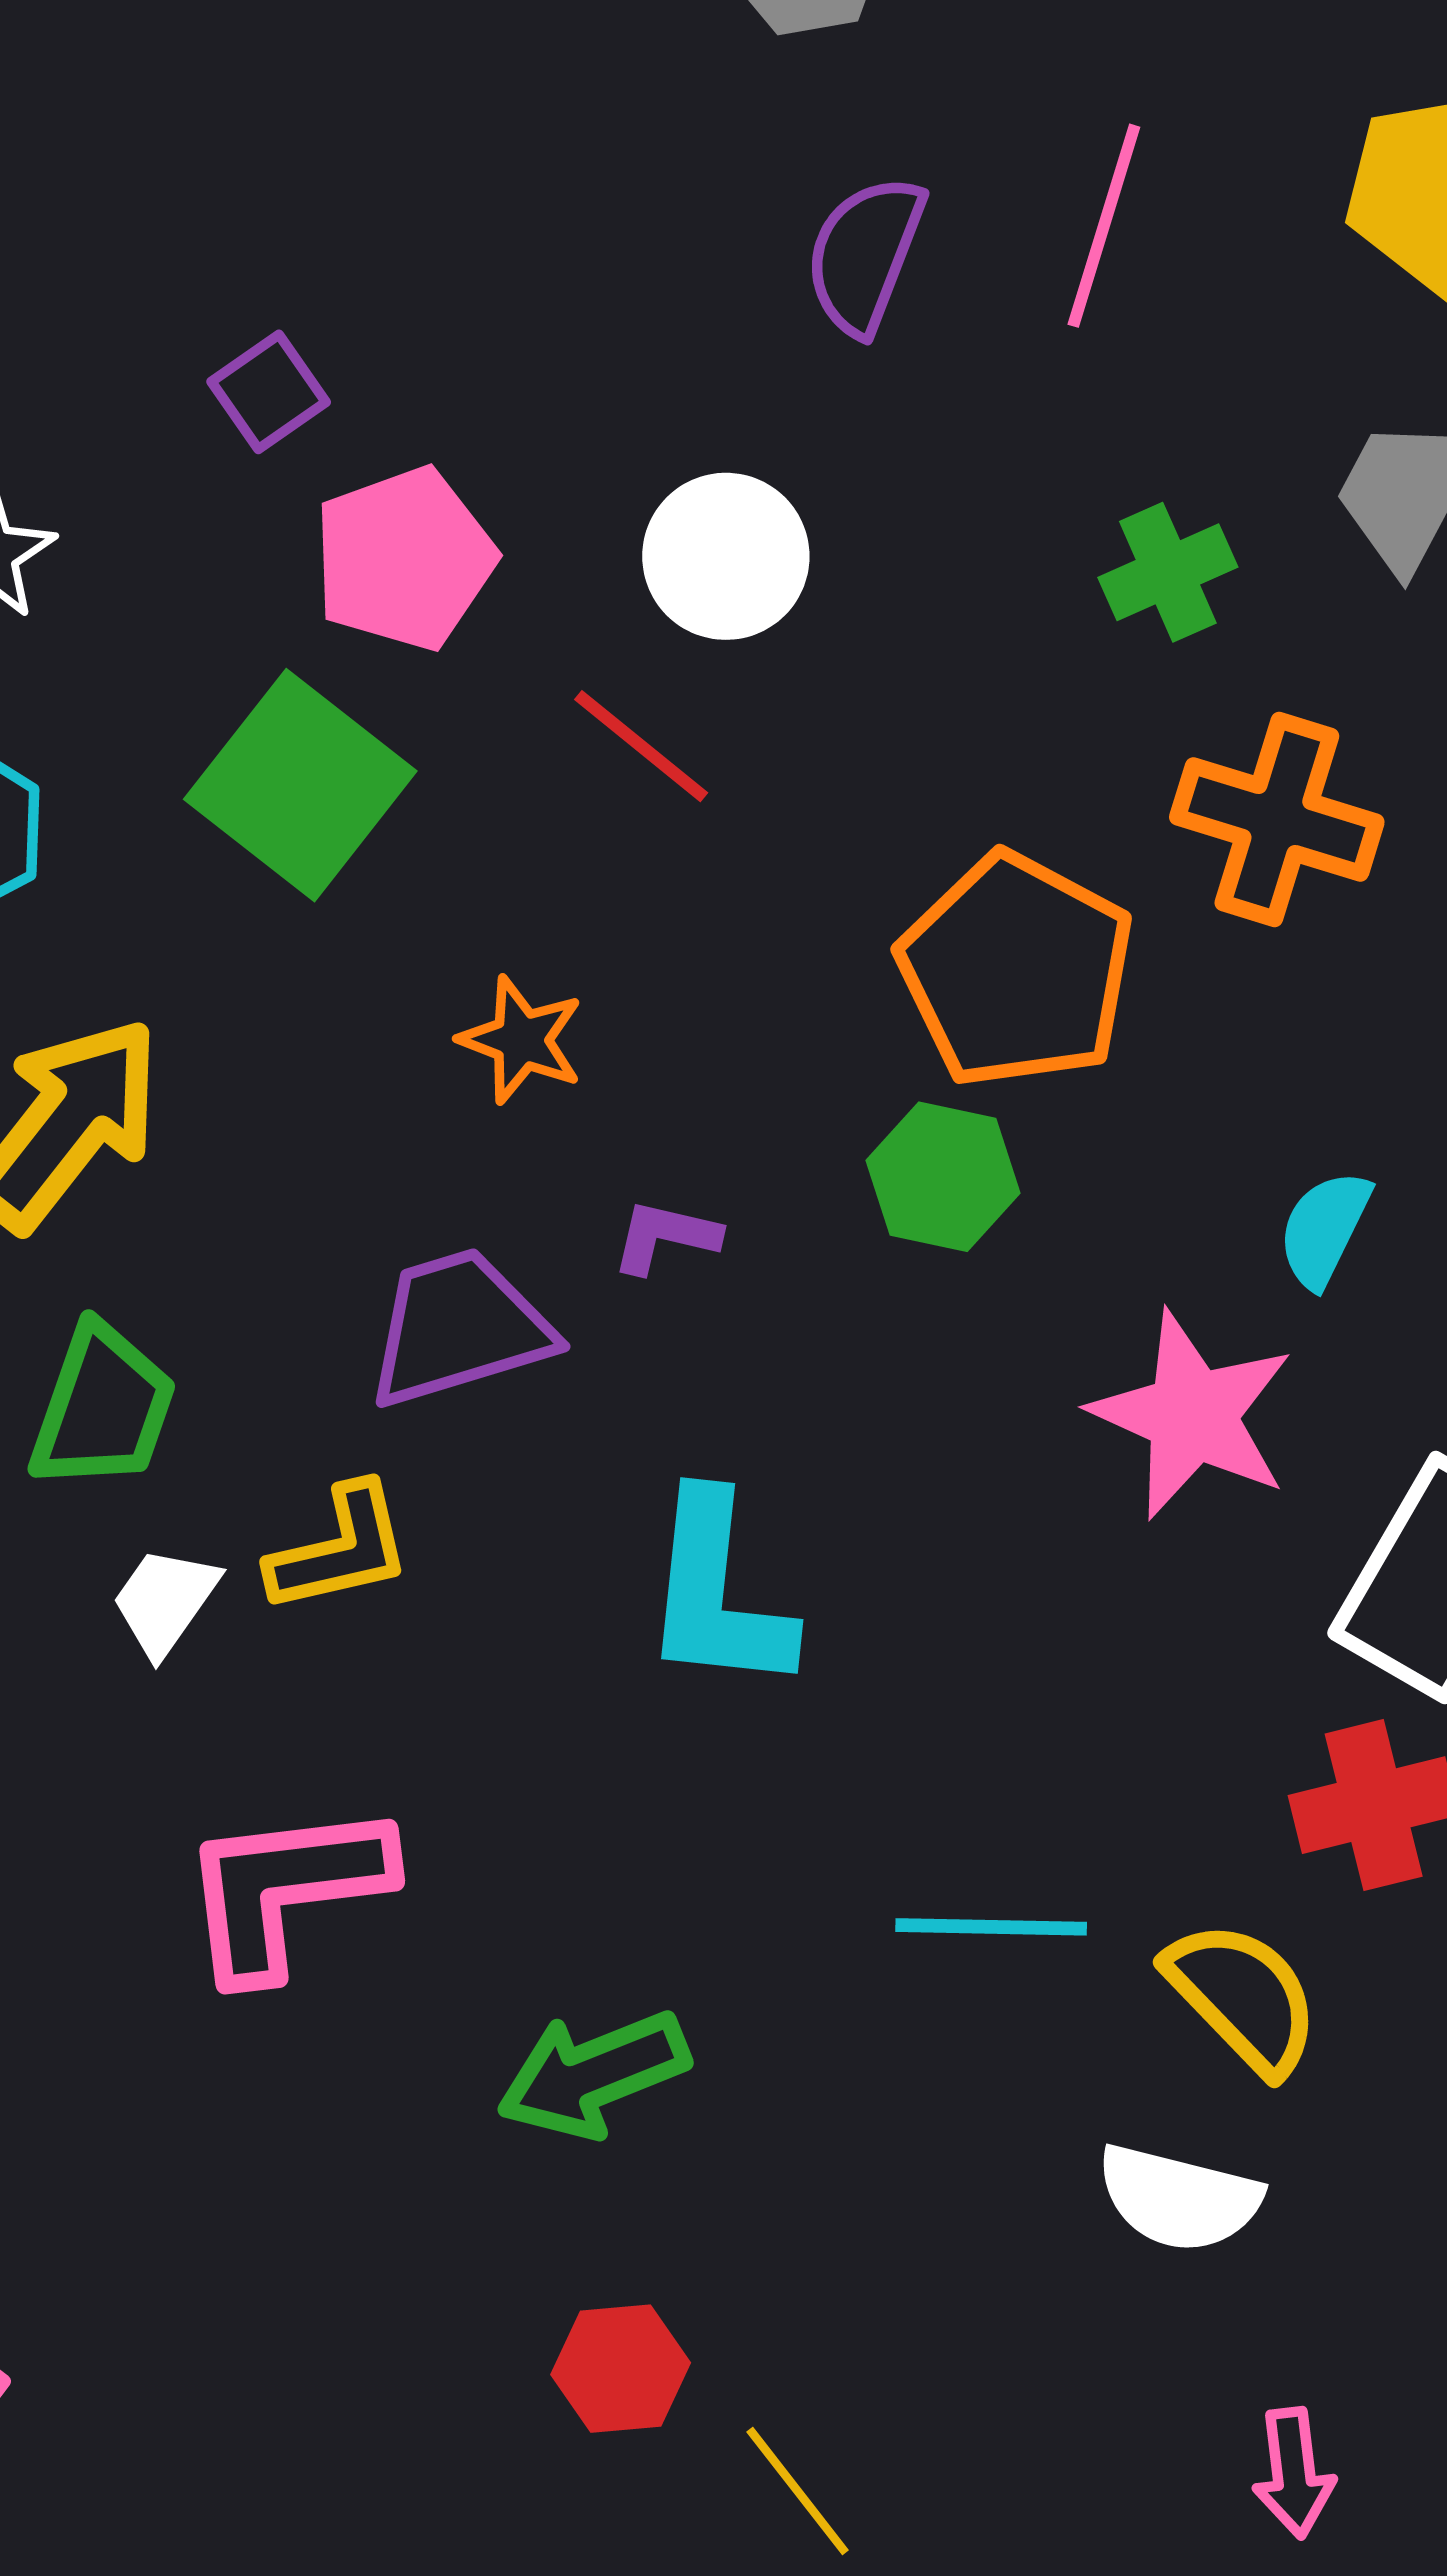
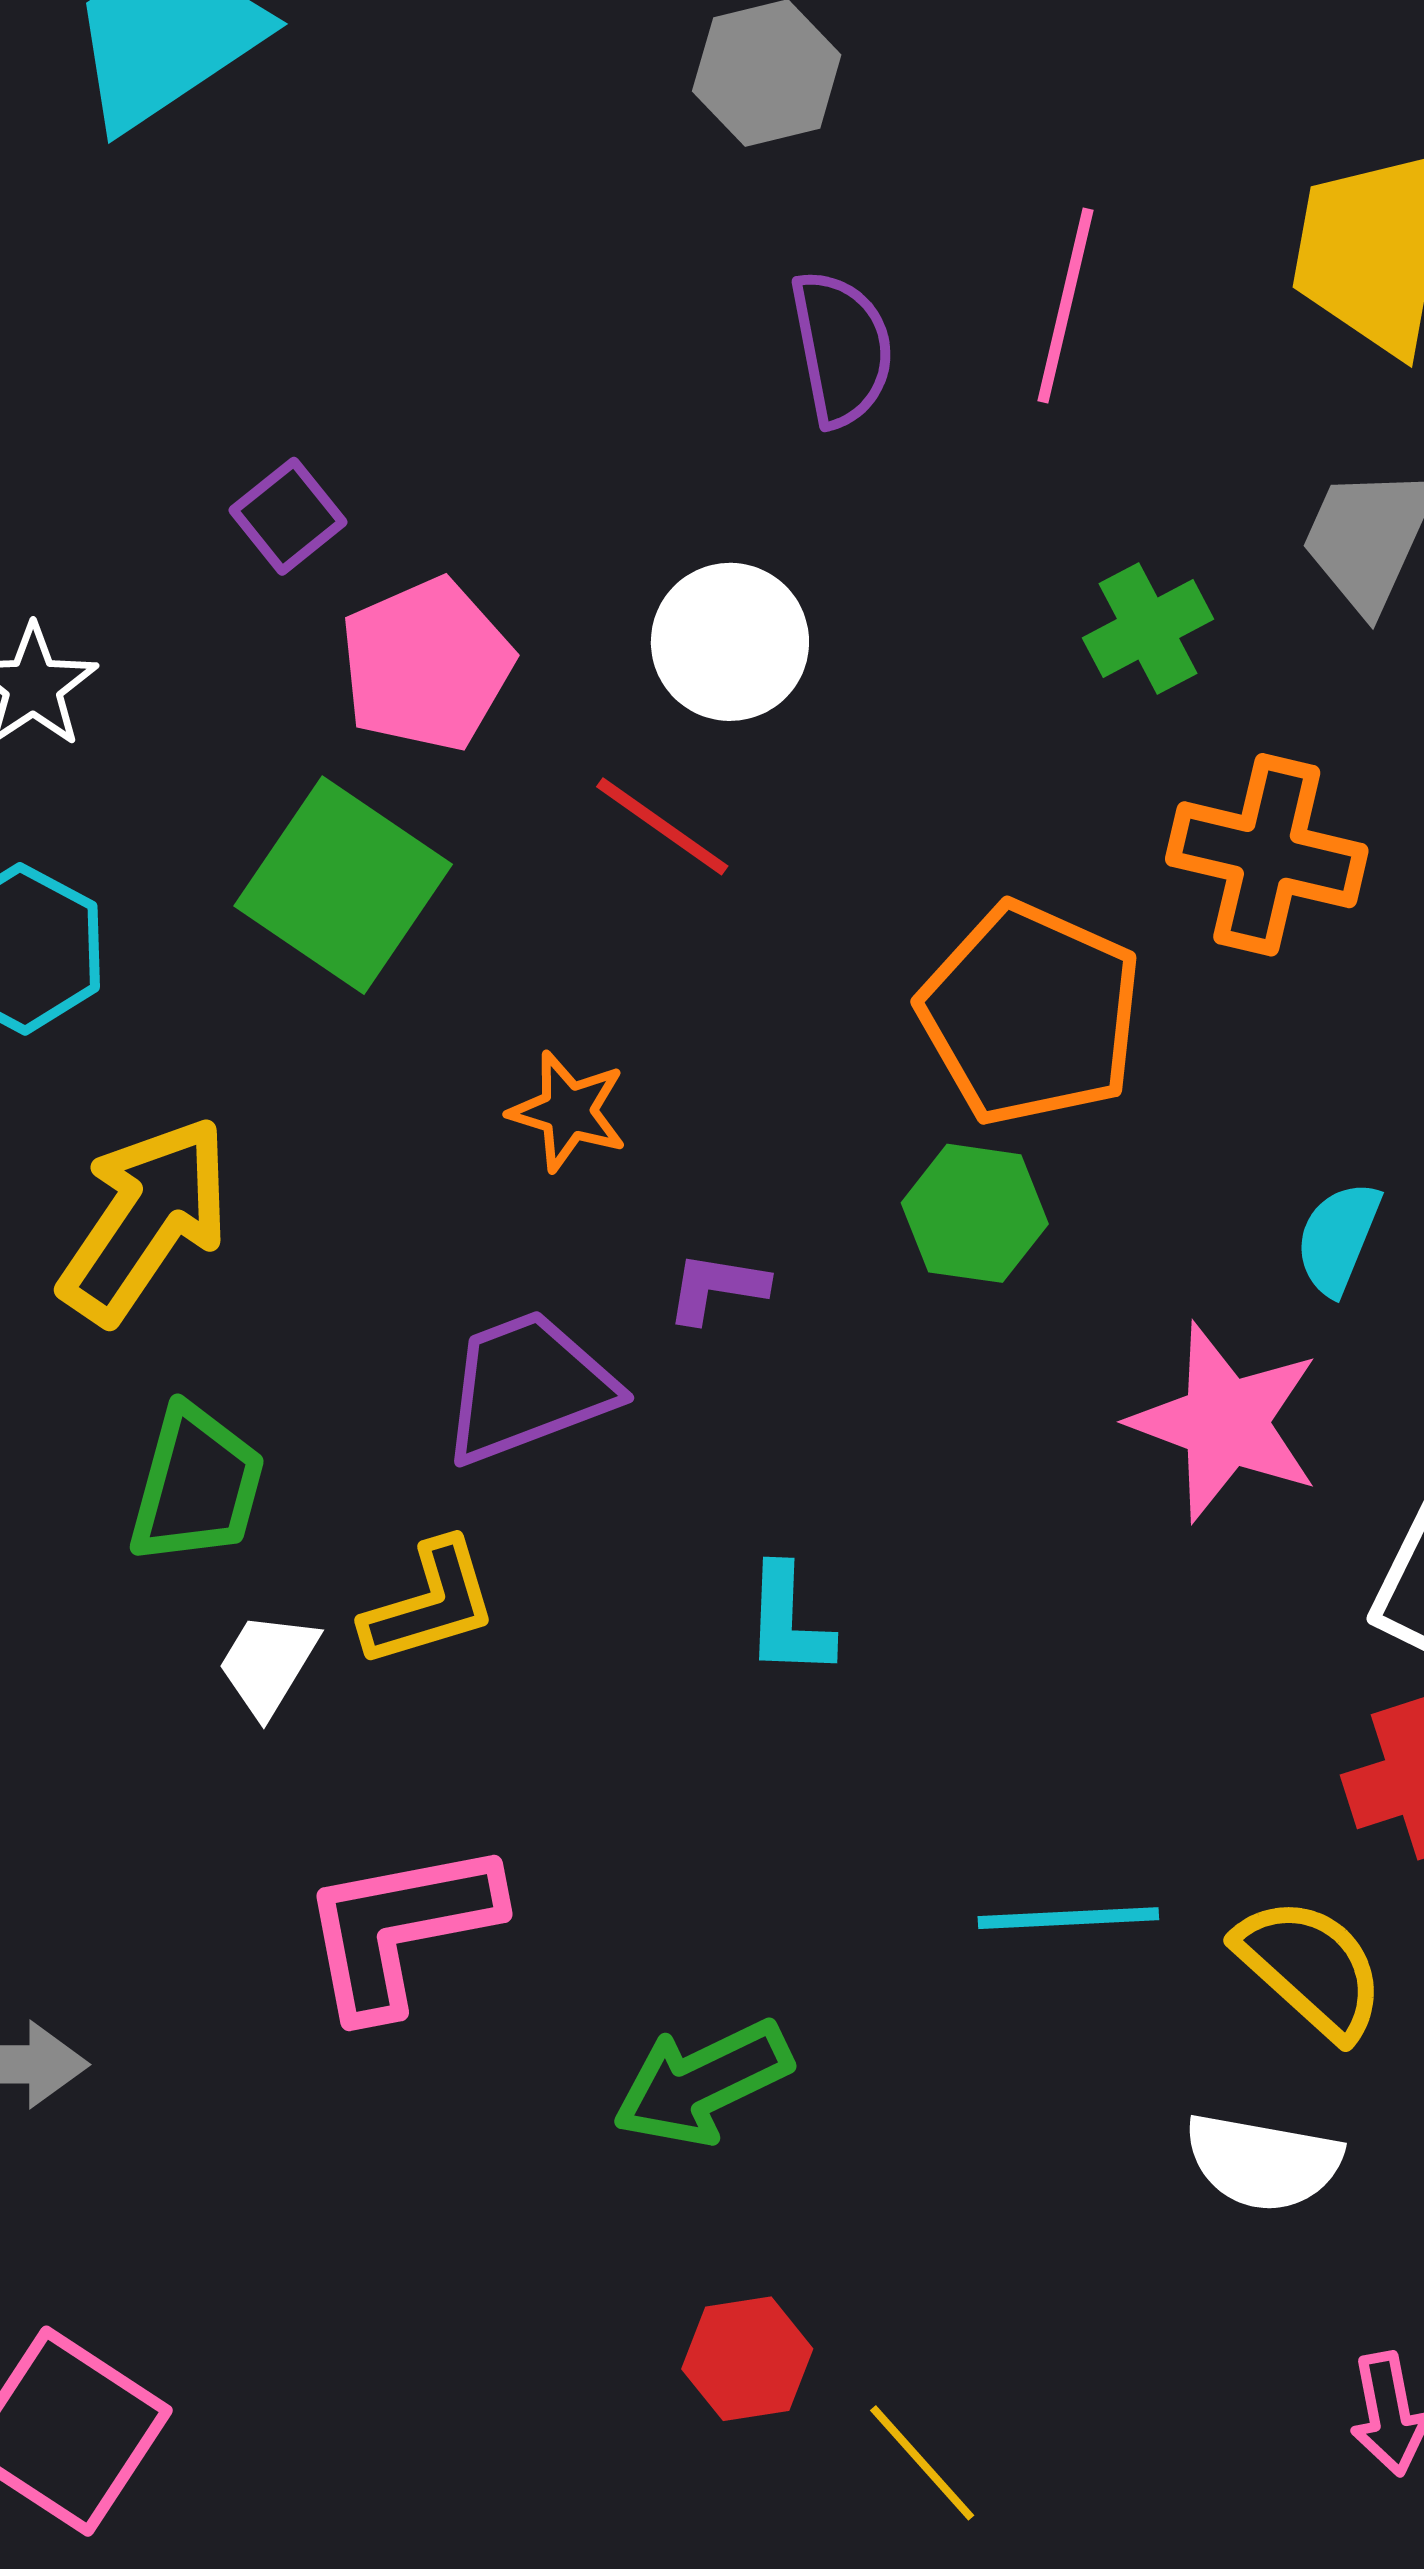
purple semicircle: (865, 255) -> (842, 348), turned 152
cyan L-shape: (717, 1593) -> (788, 1621), size x0.6

